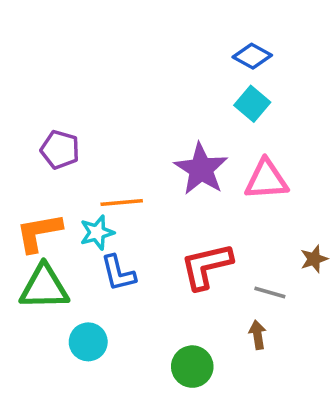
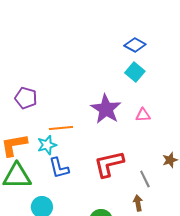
pink triangle: (266, 180) -> (143, 115), size x0.6
gray line: (270, 292) -> (145, 179), turned 48

